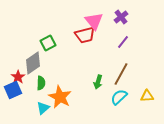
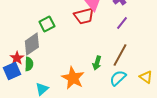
green semicircle: (41, 83) -> (29, 64), moved
yellow triangle: (147, 96) -> (146, 77), turned 40
orange star: (60, 97) -> (73, 78), moved

